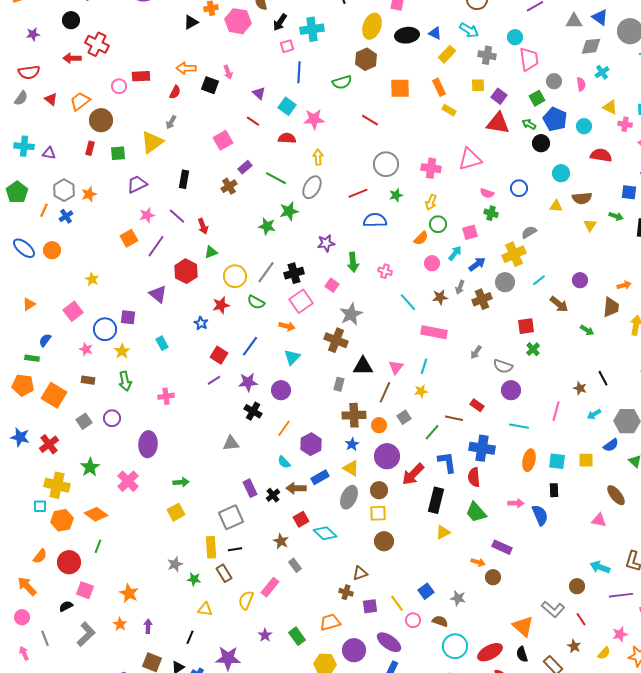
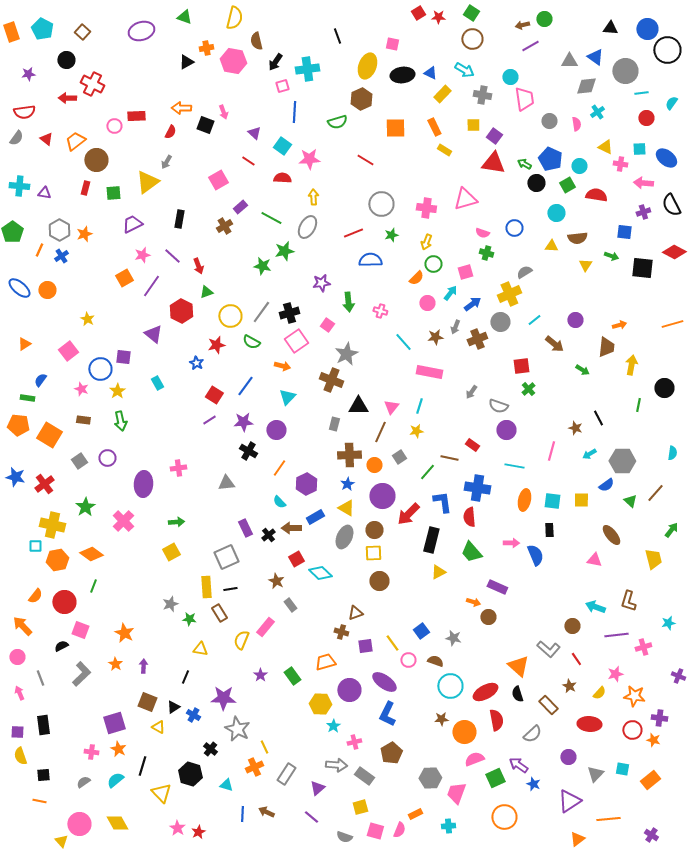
green square: (537, 98) -> (567, 185), moved
pink cross: (166, 396) -> (178, 468), moved

